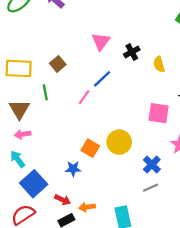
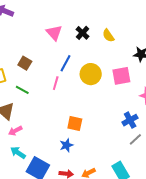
green line: (45, 92) -> (22, 90), turned -32
yellow circle: (119, 142) -> (91, 74), moved
blue cross: (152, 165) -> (130, 120), turned 35

